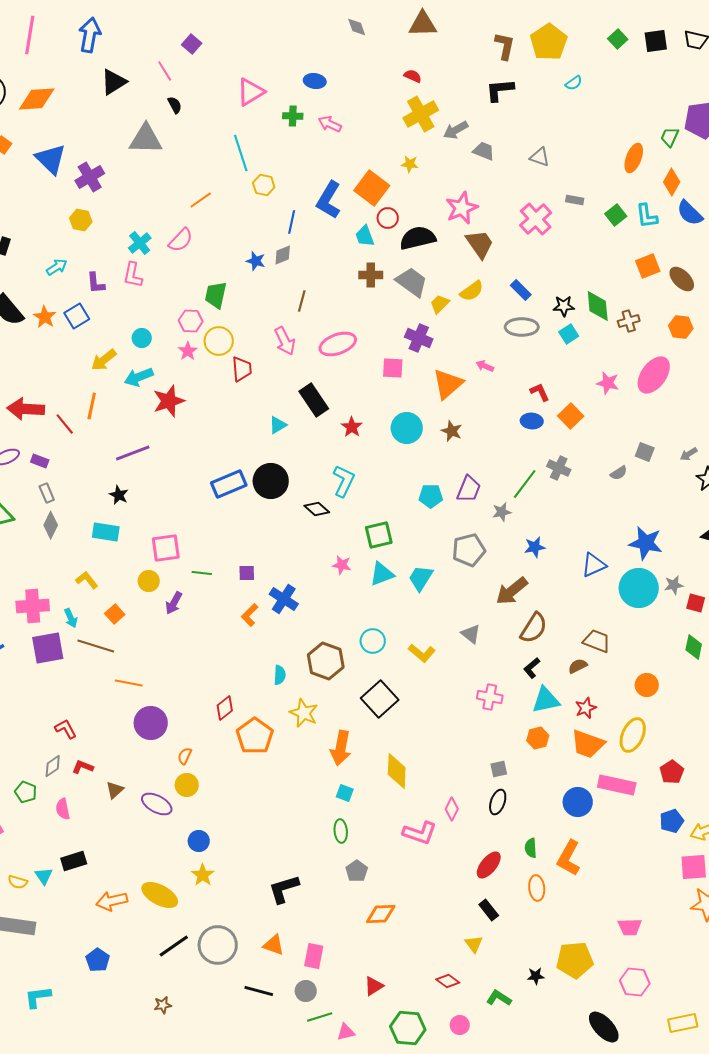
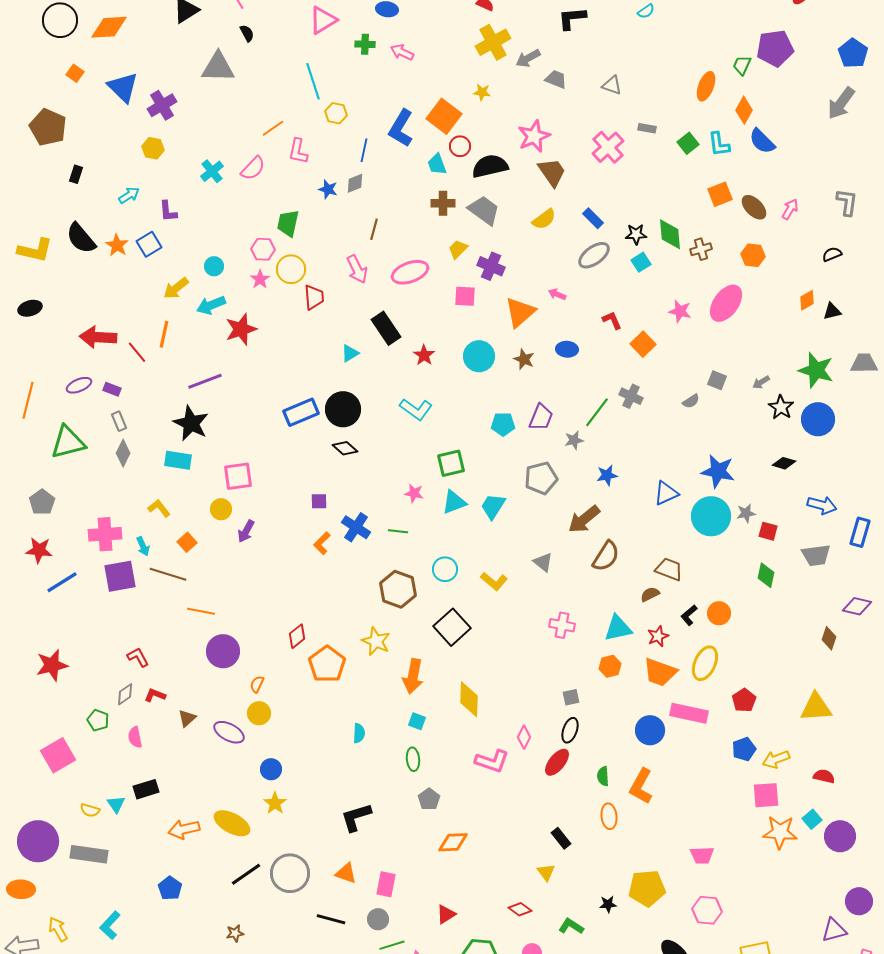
pink L-shape: (133, 275) -> (298, 151), moved
yellow trapezoid: (440, 304) -> (458, 249), moved
gray ellipse: (522, 327) -> (594, 255), turned -36
blue ellipse: (532, 421) -> (567, 349), moved
cyan L-shape: (344, 481) -> (416, 409), turned 100
black star: (119, 495) -> (191, 423), size x1.8
black diamond: (317, 509) -> (345, 448), moved
green line: (202, 573) -> (398, 531), moved
black L-shape: (532, 668) -> (689, 615), moved
cyan semicircle: (280, 675) -> (359, 733), moved
red ellipse: (489, 865) -> (557, 762), moved
cyan L-shape: (38, 997) -> (110, 925), turned -40

